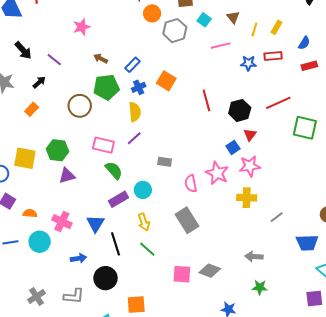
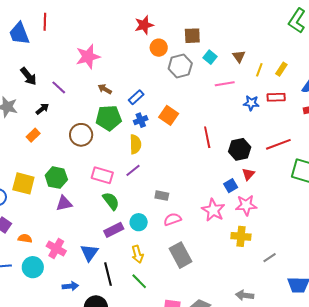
pink star: (82, 27) -> (88, 57), size x1.4
pink semicircle: (191, 184) -> (172, 219), moved, turned 78

